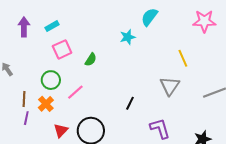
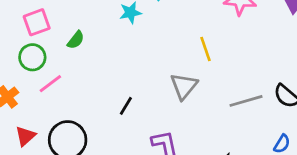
green circle: (51, 80) -> (32, 57), moved

